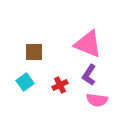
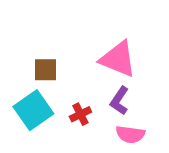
cyan square: (25, 82) -> (33, 110), size x1.6

